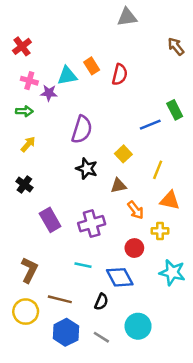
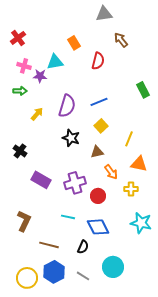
brown arrow: (176, 46) -> (121, 40), moved
orange rectangle: (92, 66) -> (74, 43), moved
blue line: (150, 125) -> (99, 102), moved
yellow arrow: (28, 144) -> (37, 114), moved
purple rectangle: (50, 220) -> (41, 180), turned -30
red circle: (134, 248) -> (98, 196), moved
yellow circle: (26, 312) -> (27, 278), moved

